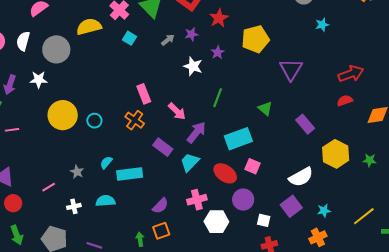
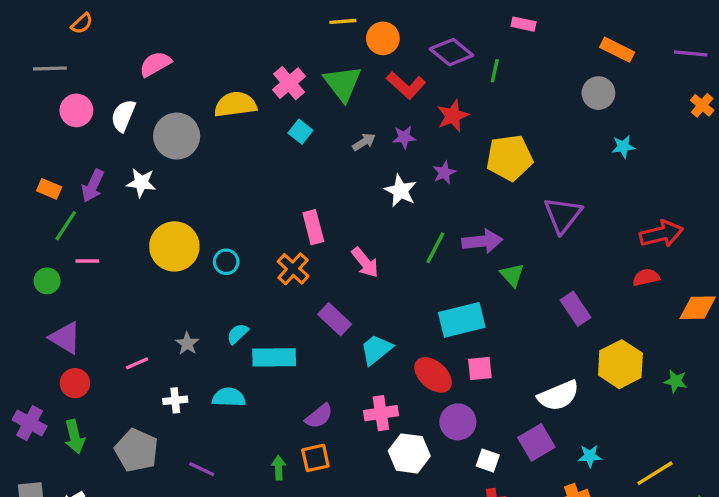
purple arrow: (196, 132) -> (482, 241), moved, turned 40
pink square: (253, 166) -> (480, 368), turned -35

